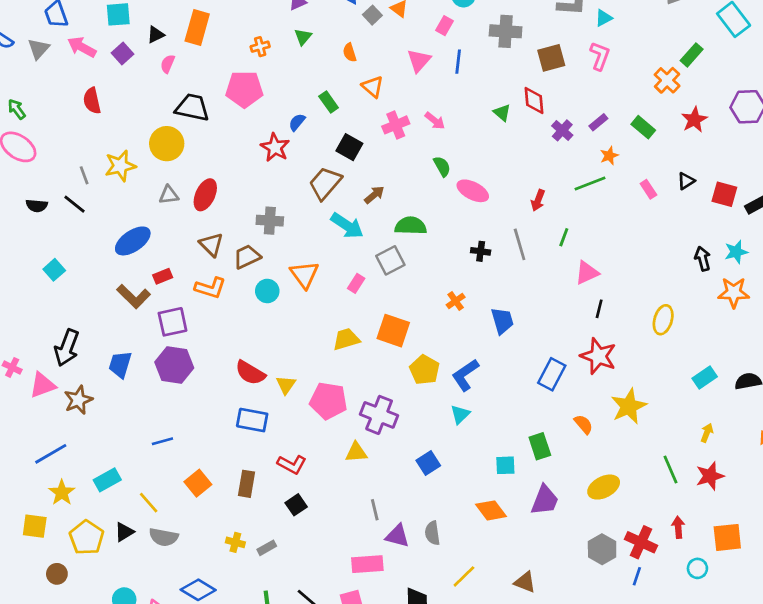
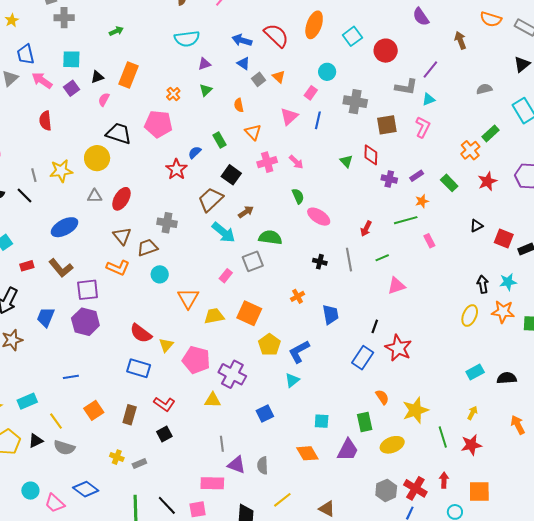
orange cross: (260, 47) -> (173, 94), turned -32
purple cross: (562, 130) -> (389, 179), turned -35
pink rectangle: (648, 189) -> (429, 241), moved
green line: (564, 237) -> (382, 258), turned 40
orange triangle: (304, 275) -> (188, 298), moved
red rectangle: (163, 276) -> (27, 266), moved
black line: (599, 309) -> (375, 326), moved
yellow ellipse: (663, 320) -> (470, 316), moved
yellow star: (629, 406) -> (415, 410), moved
green rectangle: (540, 446) -> (365, 422), moved

